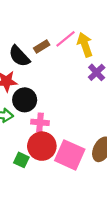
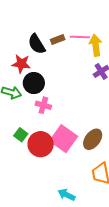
pink line: (66, 39) -> (80, 37), turned 30
red circle: (42, 146) -> (41, 144), moved

